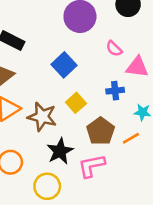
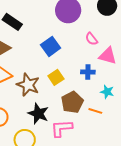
orange line: (131, 138) -> (95, 111), turned 40
black star: (60, 151) -> (38, 114), turned -30

